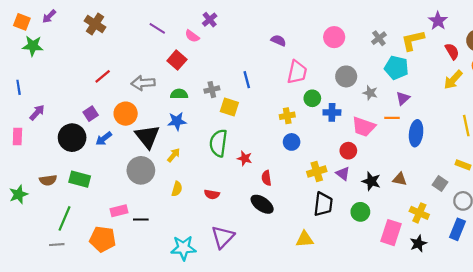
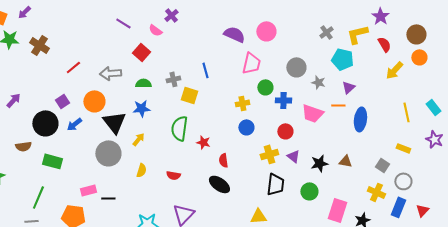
brown cross: (95, 24) -> (39, 45), moved
pink circle: (334, 37) -> (266, 31), moved
purple semicircle: (278, 40) -> (234, 34), size x1.5
red semicircle: (452, 51) -> (384, 44), moved
red circle: (348, 151) -> (285, 131), moved
brown semicircle: (48, 180) -> (23, 146), moved
black star: (371, 181) -> (319, 163), turned -30
yellow cross: (419, 213) -> (376, 192), moved

